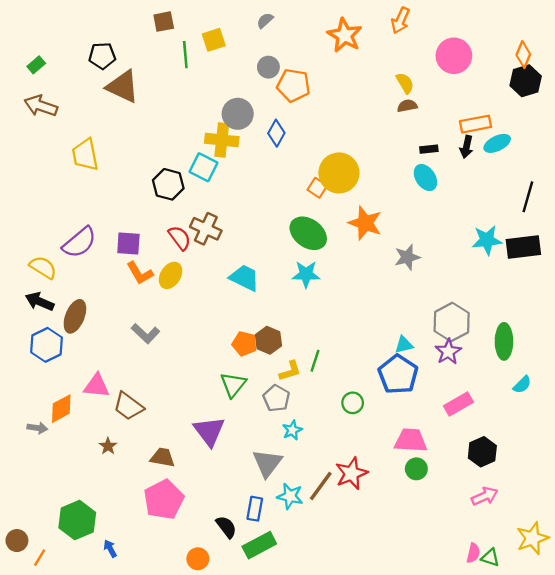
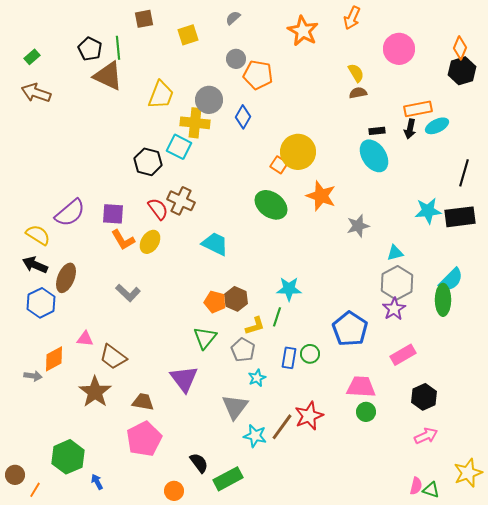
green line: (185, 55) -> (118, 48), moved
black pentagon: (102, 56) -> (90, 49), turned 30
yellow trapezoid: (85, 155) -> (161, 95), moved, turned -148
cyan ellipse: (425, 178) -> (374, 156), size x1.4
cyan star: (306, 274) -> (289, 289), moved
cyan triangle: (404, 345) -> (395, 253), moved
cyan semicircle: (522, 385) -> (451, 280), moved, size x1.5
pink triangle: (97, 386) -> (85, 339), size x0.7
brown star: (108, 446) -> (95, 392), size x2.0
blue rectangle: (255, 509) -> (289, 358), moved

